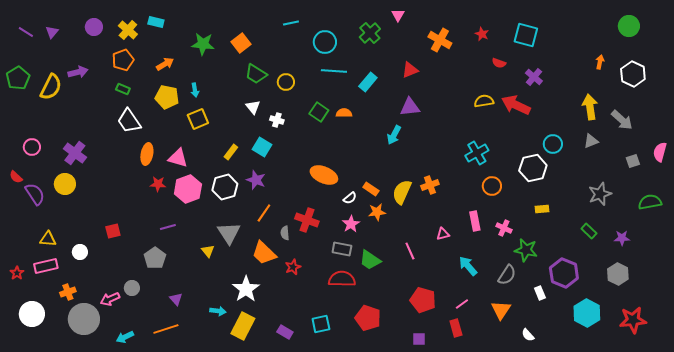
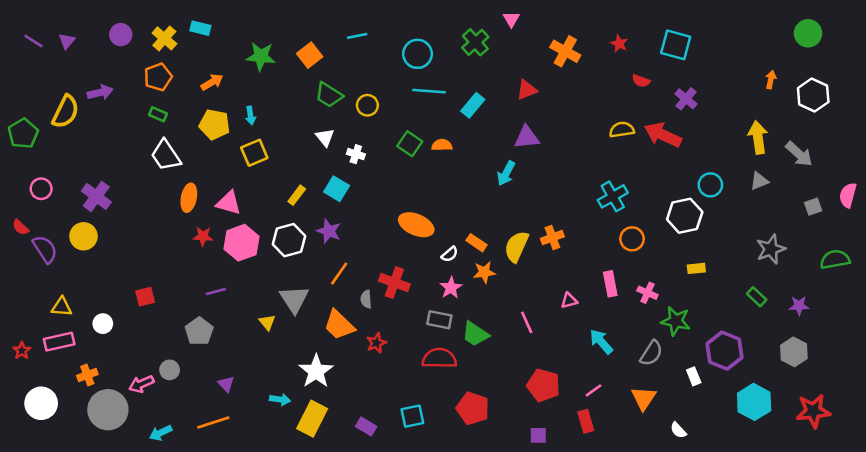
cyan line: (291, 23) -> (357, 36), moved
green pentagon: (18, 78) -> (23, 134), moved

